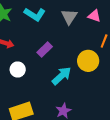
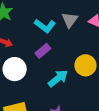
cyan L-shape: (35, 14) -> (45, 26), moved
white circle: (18, 69) -> (15, 69), size x1.5

